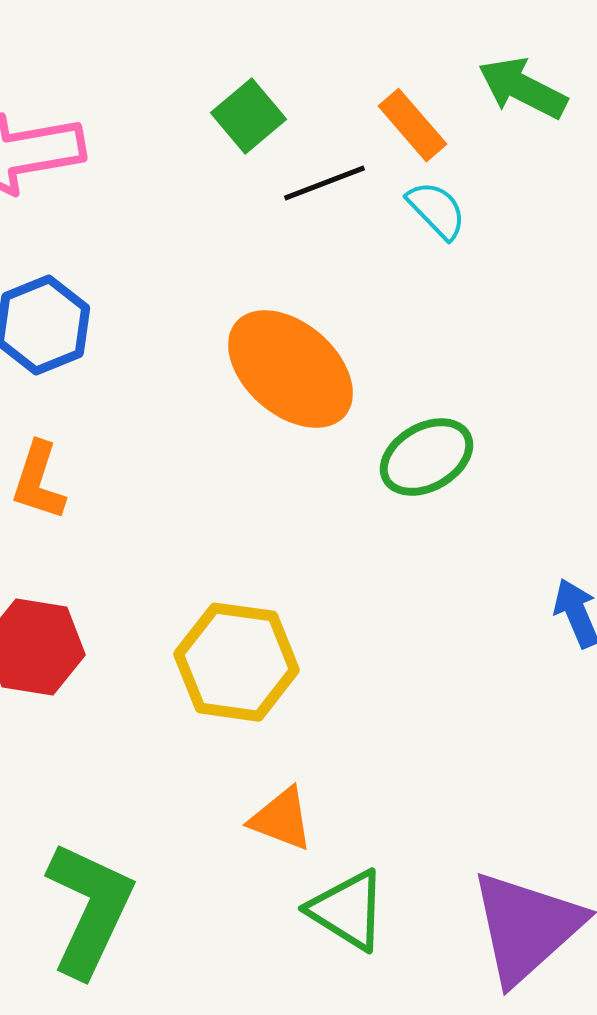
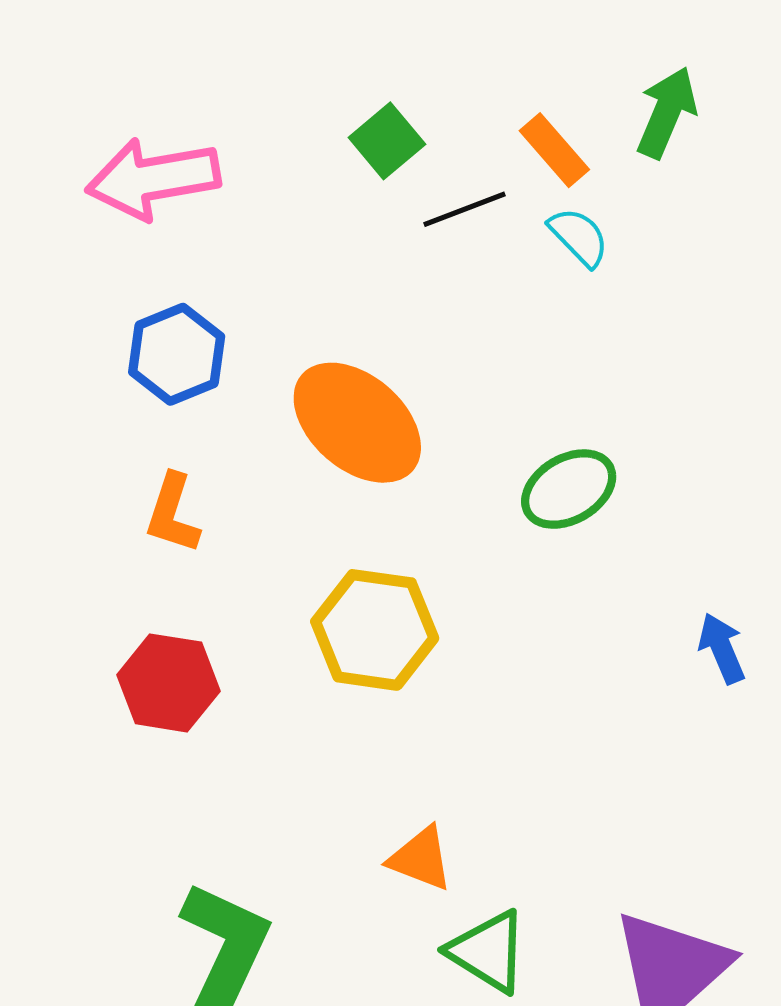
green arrow: (522, 88) -> (667, 112), turned 86
orange ellipse: (290, 369) -> (357, 423), moved
yellow hexagon: (236, 662) -> (375, 630), moved

